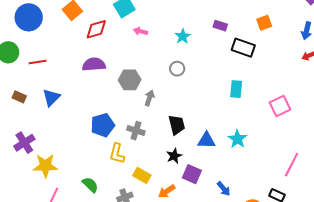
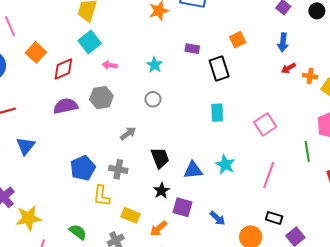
black rectangle: (243, 48) -> (219, 68), turned 60
gray hexagon: (130, 80) -> (101, 98), moved
gray arrow: (149, 98) -> (128, 134), turned 42
pink line: (292, 165) -> (269, 175), moved

